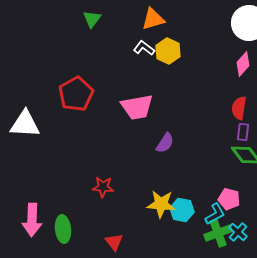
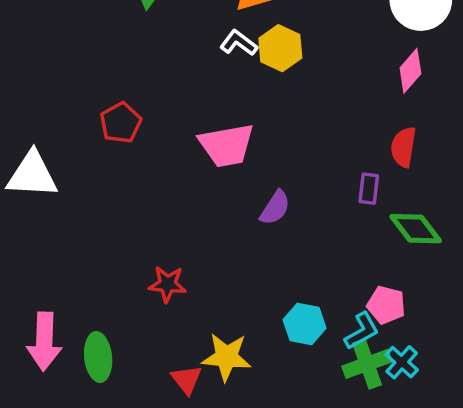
red pentagon: (76, 94) -> (121, 123), size x0.7
purple rectangle: (243, 132) -> (369, 189), moved
yellow star: (161, 204) -> (226, 357), moved

